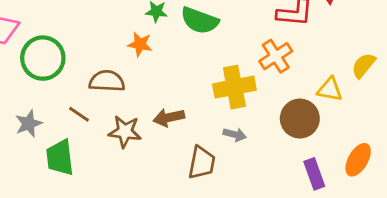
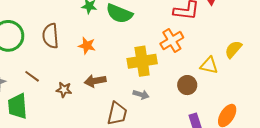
orange star: (140, 44) -> (87, 46), moved
brown semicircle: (107, 81) -> (50, 36), moved, turned -100
brown circle: (300, 119) -> (187, 85), size x0.7
brown star: (125, 132) -> (64, 90), size x0.7

